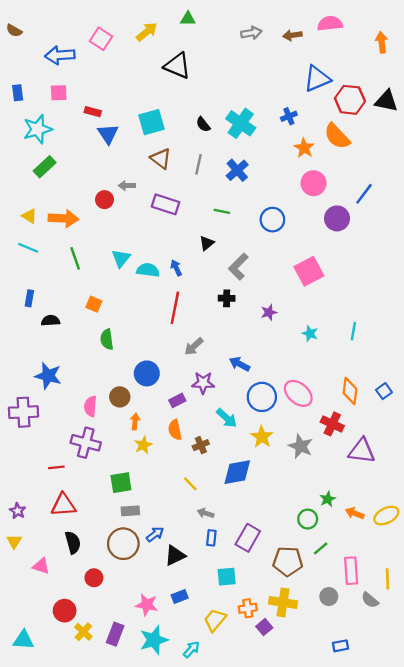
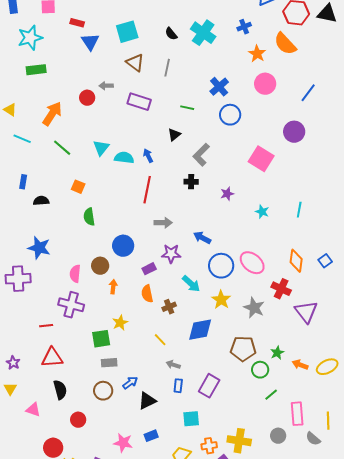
green rectangle: (45, 167) -> (36, 70), turned 36
blue cross: (237, 170) -> (219, 87), moved
yellow triangle: (29, 216) -> (10, 110), moved
orange arrow: (63, 218) -> (52, 114), turned -60
purple circle: (337, 218) -> (294, 132), moved
green line: (75, 258) -> (62, 148), turned -30
pink square: (309, 271) -> (261, 159), turned -30
gray arrow: (194, 346) -> (163, 223), turned -138
yellow star: (143, 445) -> (120, 323), moved
purple triangle: (362, 451) -> (306, 312), turned 45
brown circle: (123, 544) -> (103, 391), size x0.7
brown pentagon: (288, 561) -> (243, 349), moved

